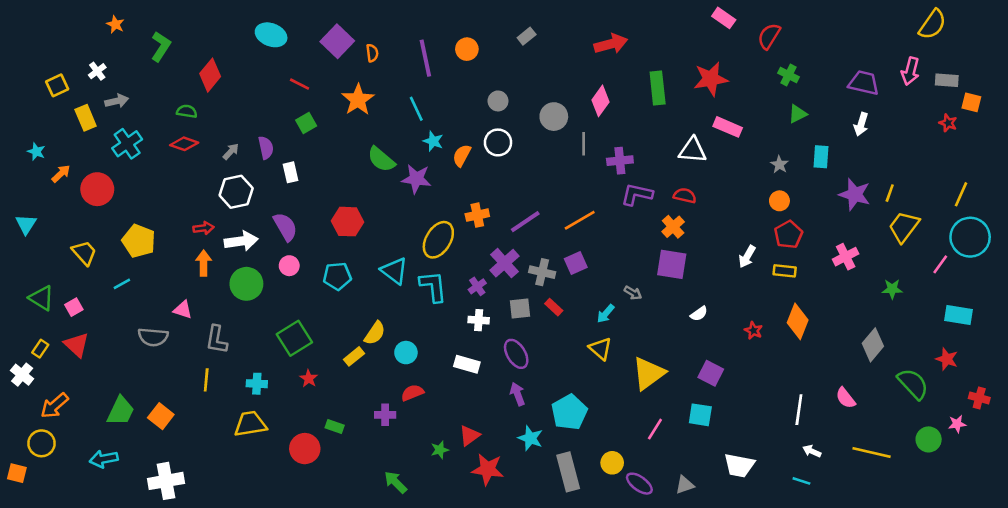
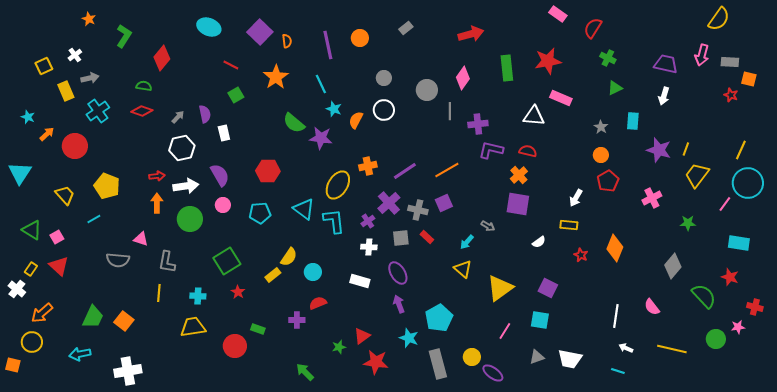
cyan triangle: (26, 224) -> (20, 173), size x1.4
yellow rectangle: (785, 271) -> (569, 225), moved
gray triangle: (685, 485) -> (537, 357), moved

